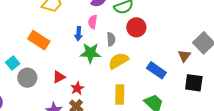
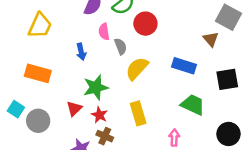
pink semicircle: (93, 22) -> (104, 32), moved
green star: (90, 53) -> (96, 87), moved
black square: (194, 83) -> (227, 79), moved
yellow rectangle: (120, 94) -> (138, 113), moved

